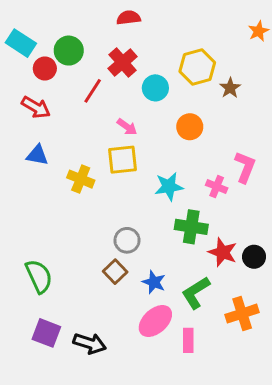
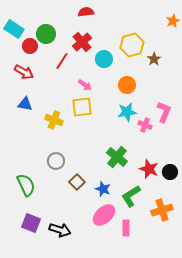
cyan star: (169, 187) -> (127, 112), moved
green cross: (191, 227) -> (117, 157), moved, turned 30
gray circle: (127, 240) -> (56, 161), moved

